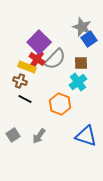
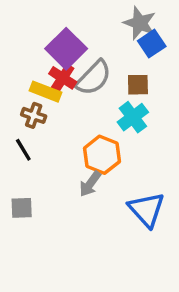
black line: (25, 99) -> (23, 150), moved, turned 32
gray square: (13, 135) -> (22, 208), turned 32
gray arrow: (39, 136) -> (90, 184), moved
blue triangle: (86, 136) -> (147, 210), turned 30

